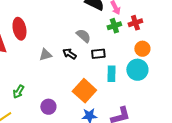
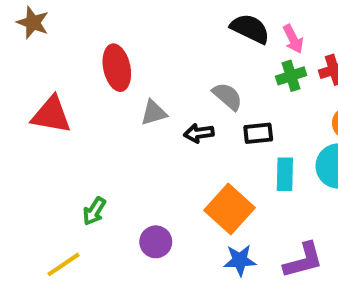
red ellipse: (19, 29) -> (117, 68), moved
black arrow: (69, 54) -> (199, 133), turned -40
gray triangle: (45, 55) -> (154, 113), moved

